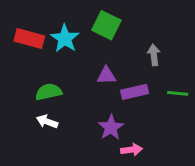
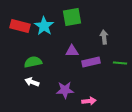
green square: (106, 25) -> (72, 17), turned -36
purple star: (111, 127) -> (65, 90), moved, turned 30

